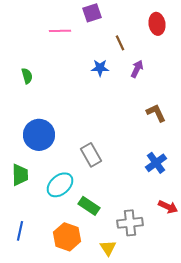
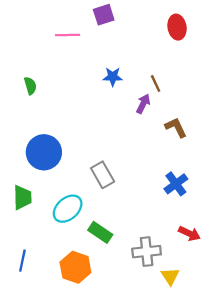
brown line: (120, 43) -> (156, 83), moved
purple arrow: (137, 69) -> (143, 104), moved
yellow triangle: (108, 248) -> (170, 276), moved

